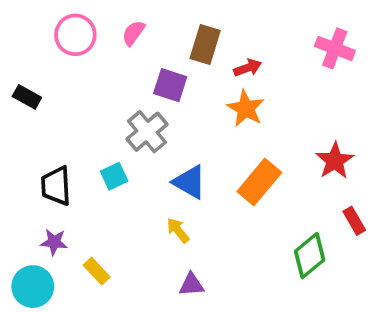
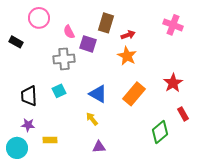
pink semicircle: (133, 33) -> (69, 32), moved, turned -64
black rectangle: (27, 97) -> (16, 42), moved
gray cross: (147, 132) -> (64, 59), moved, turned 35
yellow rectangle: (97, 271) -> (50, 140), turned -48

